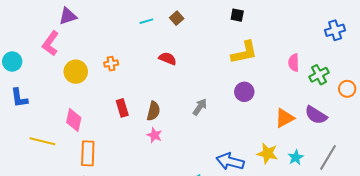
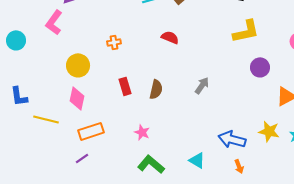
yellow circle: (76, 72) -> (78, 65), moved
purple circle: (244, 92) -> (260, 67), moved
blue L-shape: (19, 98) -> (19, 96), moved
pink star: (154, 135) -> (142, 132), moved
orange rectangle: (88, 153) -> (91, 131), turned 70

